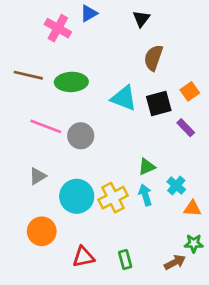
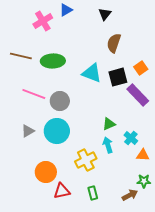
pink cross: (58, 28) -> (43, 21), turned 30
purple rectangle: (186, 128) -> (138, 95), size x1.6
cyan circle: (77, 196) -> (57, 131), moved
yellow cross: (113, 198) -> (86, 160), moved
orange circle: (42, 231) -> (46, 172), moved

